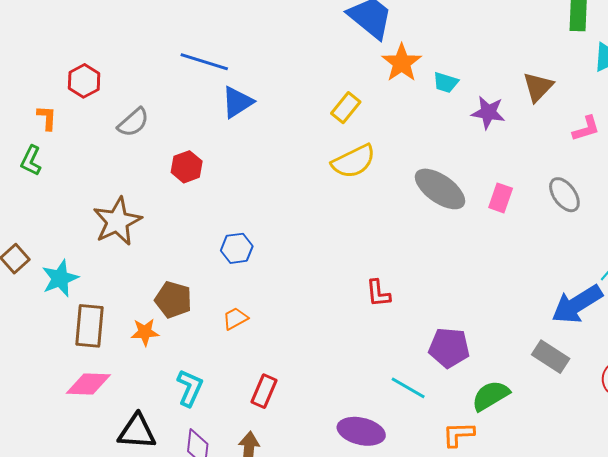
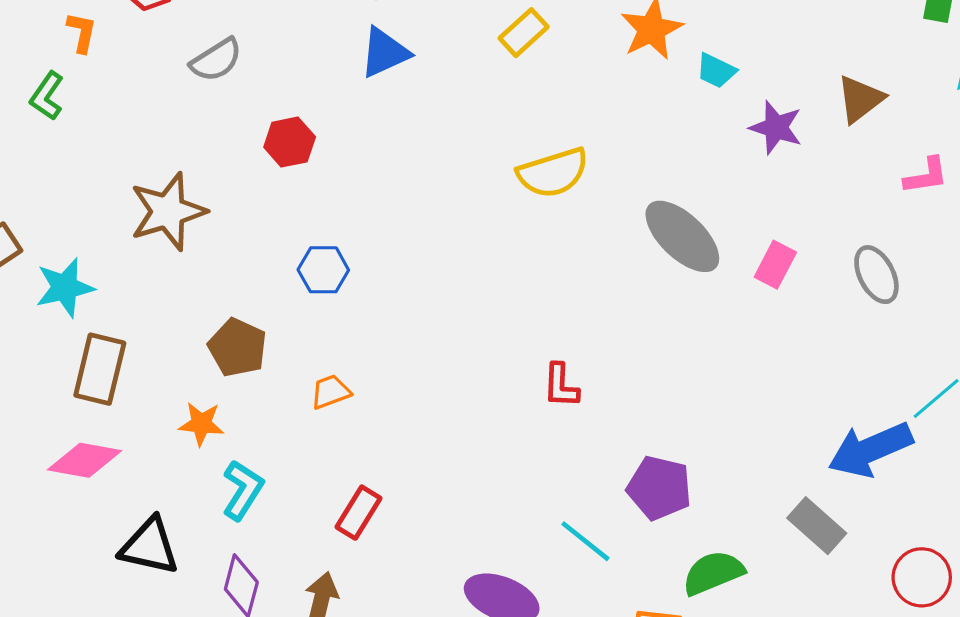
yellow rectangle: (346, 108) -> (524, 33), moved
blue hexagon: (237, 248) -> (323, 270), moved
orange star: (145, 332) -> (201, 424), moved

